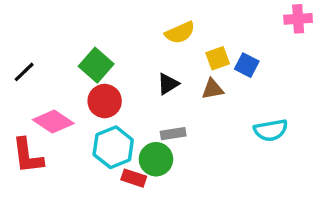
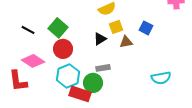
yellow square: (218, 58) -> (116, 27), moved
black line: (24, 72) -> (28, 30), moved, turned 72
cyan semicircle: (271, 130) -> (161, 78), moved
red rectangle: (134, 178) -> (80, 94), size x1.5

